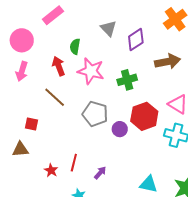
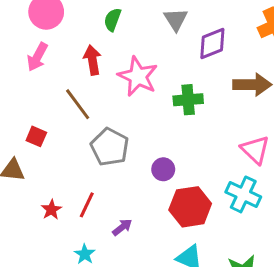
green semicircle: (75, 47) -> (113, 20), moved
gray pentagon: (95, 114) -> (110, 147), moved
red hexagon: (144, 116) -> (190, 207), moved

